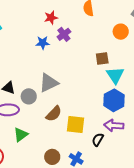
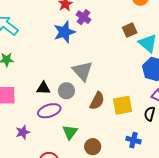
blue star: (43, 43) -> (64, 32), size x1.5
gray triangle: (49, 83) -> (83, 71), turned -30
brown circle: (52, 157) -> (93, 147), moved

